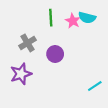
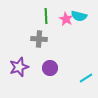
gray cross: (28, 43) -> (39, 39), moved, turned 35
purple circle: (55, 54) -> (50, 68), moved

